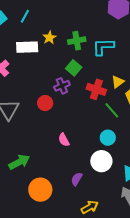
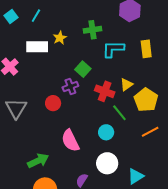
green cross: (77, 41) -> (92, 30), moved
cyan circle: (108, 138) -> (106, 132), moved
pink semicircle: (64, 140) -> (70, 141), size x1.6
green arrow: (19, 162) -> (38, 161), moved

